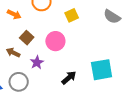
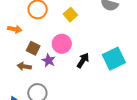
purple star: (37, 62) -> (49, 60), moved
black arrow: (69, 78) -> (83, 60), moved

